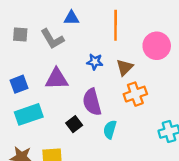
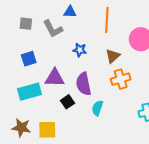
blue star: (95, 62) -> (80, 50), moved
purple triangle: (57, 79) -> (55, 78), moved
blue square: (19, 84) -> (29, 59), moved

